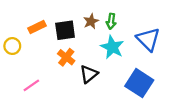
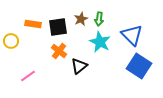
orange rectangle: (37, 27) -> (33, 24), turned 35
blue square: (139, 83) -> (139, 66), moved

